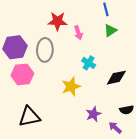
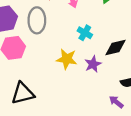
yellow star: (71, 87) -> (67, 59), turned 30
purple star: (93, 114) -> (93, 64), moved

